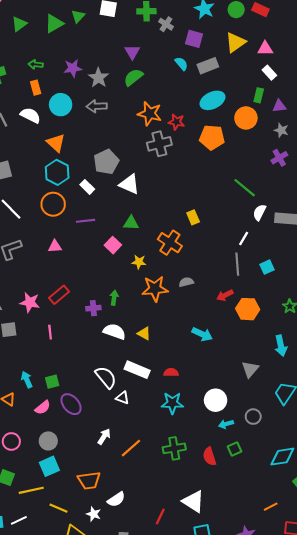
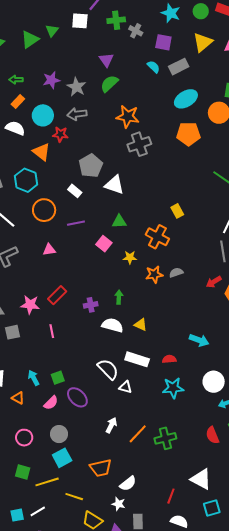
orange rectangle: (36, 88) -> (18, 102), turned 64
red star: (176, 122) -> (60, 134), moved
cyan hexagon: (57, 172) -> (26, 180), moved
orange star: (155, 289) -> (154, 274), moved, size x0.7
green arrow: (114, 298) -> (119, 297), moved
cyan arrow: (202, 334) -> (199, 340), moved
green cross: (174, 448) -> (165, 438), moved
white star: (94, 514) -> (119, 504), moved

